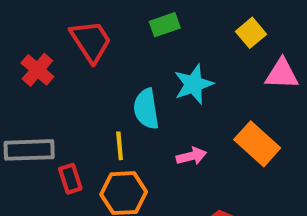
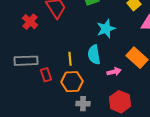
cyan semicircle: (146, 109) -> (94, 55), moved
pink arrow: (191, 156) -> (114, 72), moved

